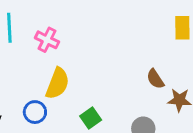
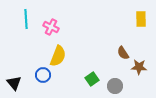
green square: (91, 118) -> (92, 79), moved

